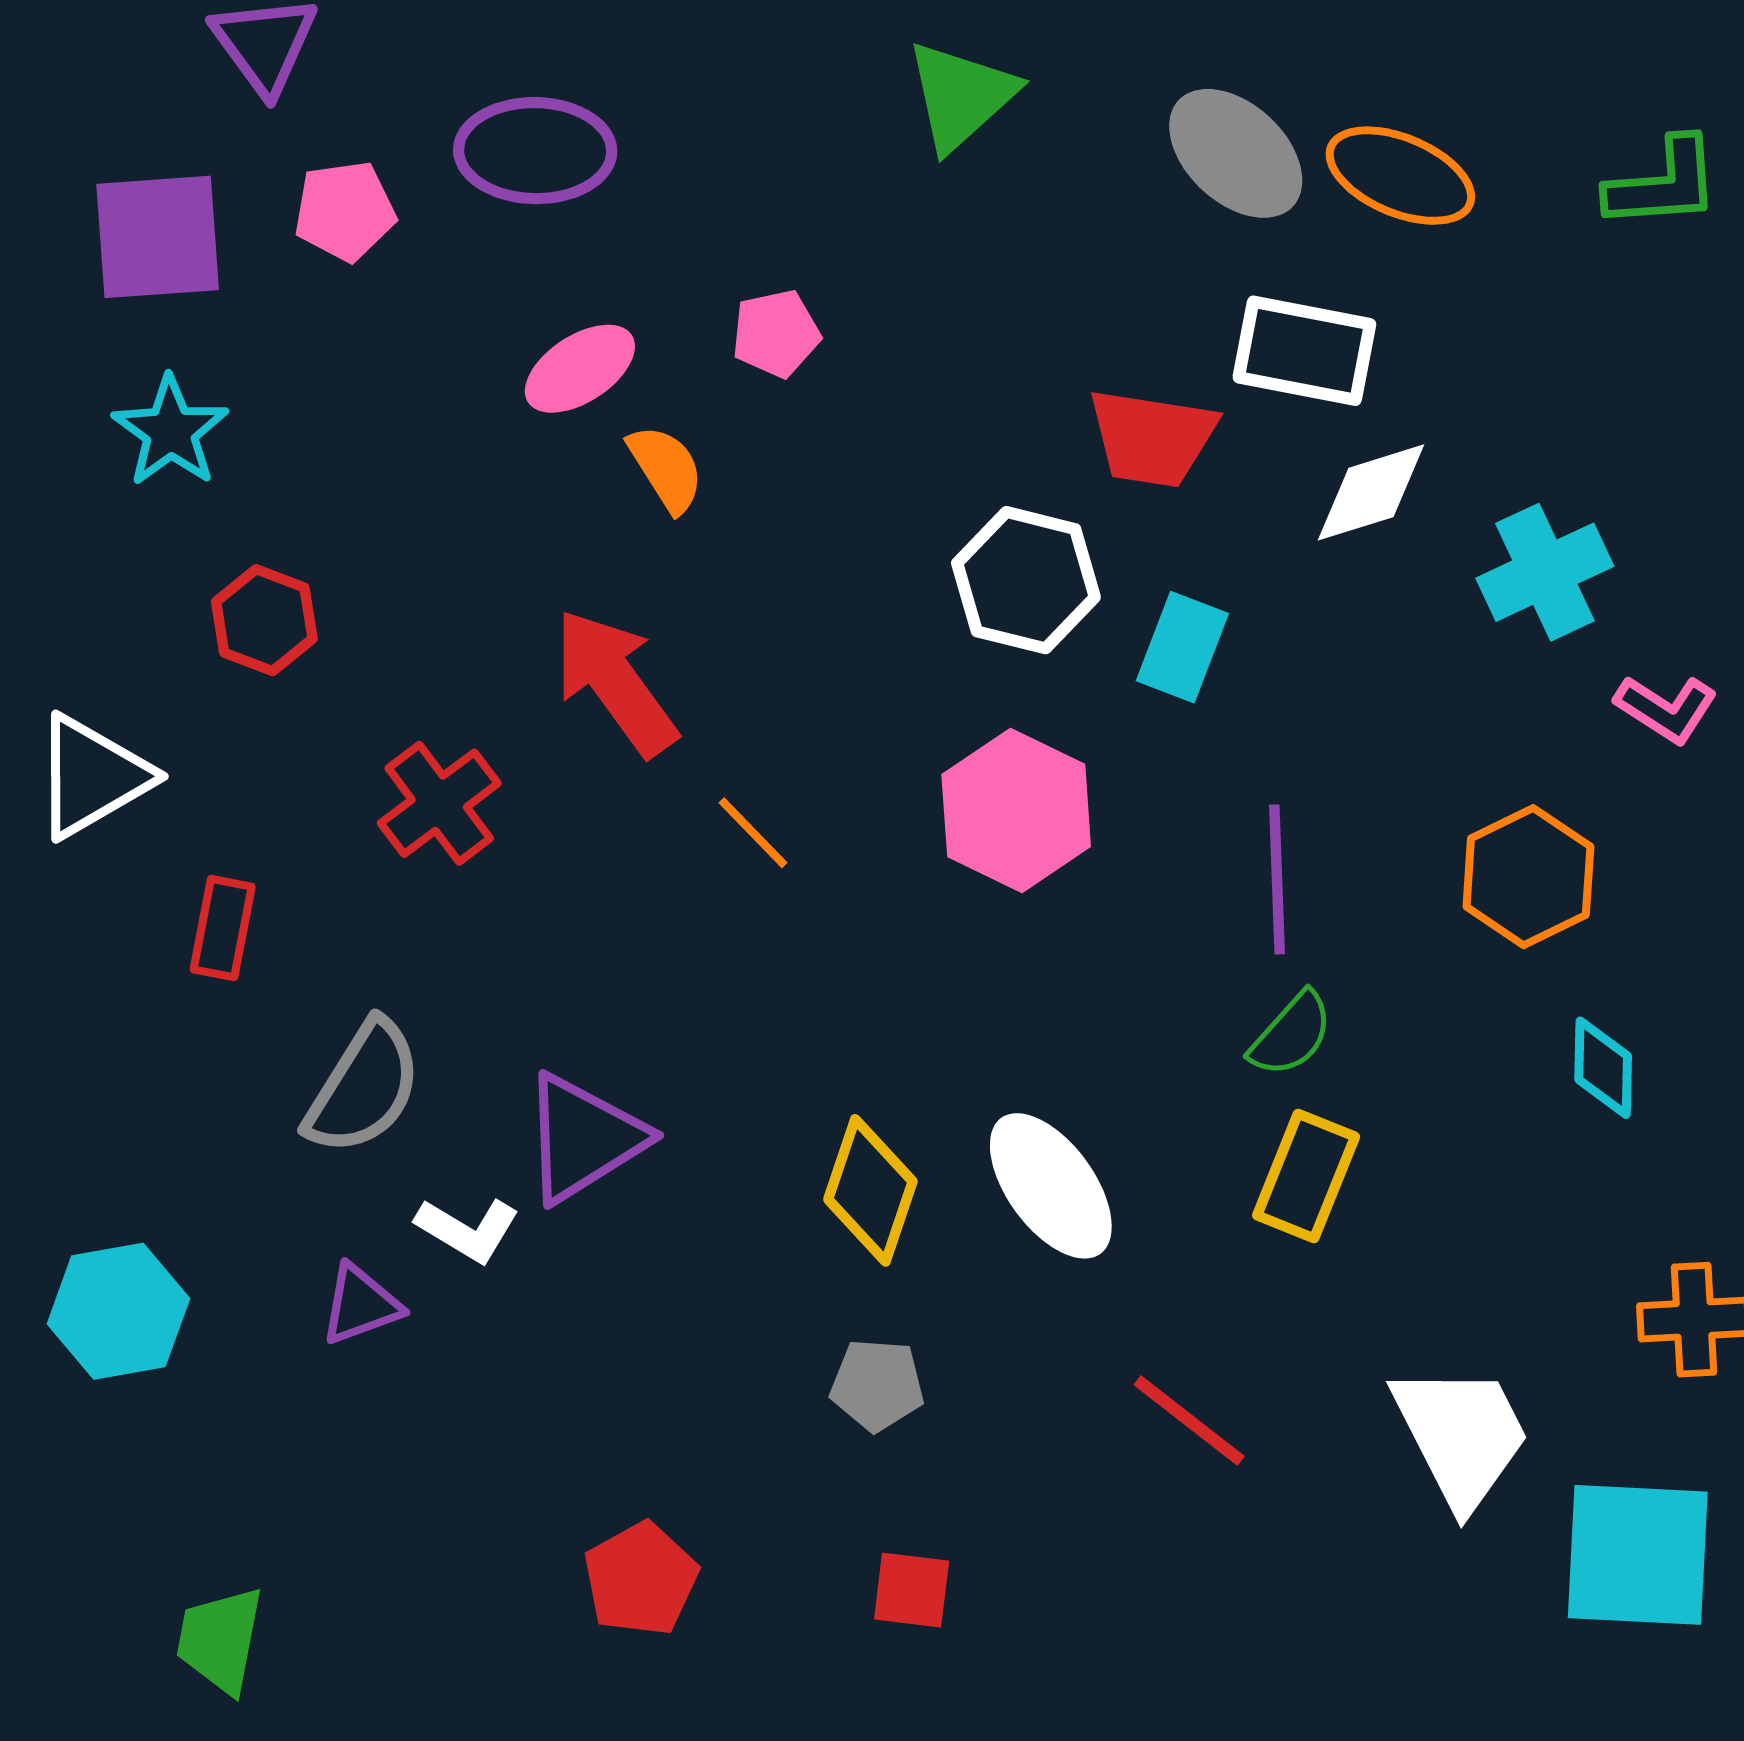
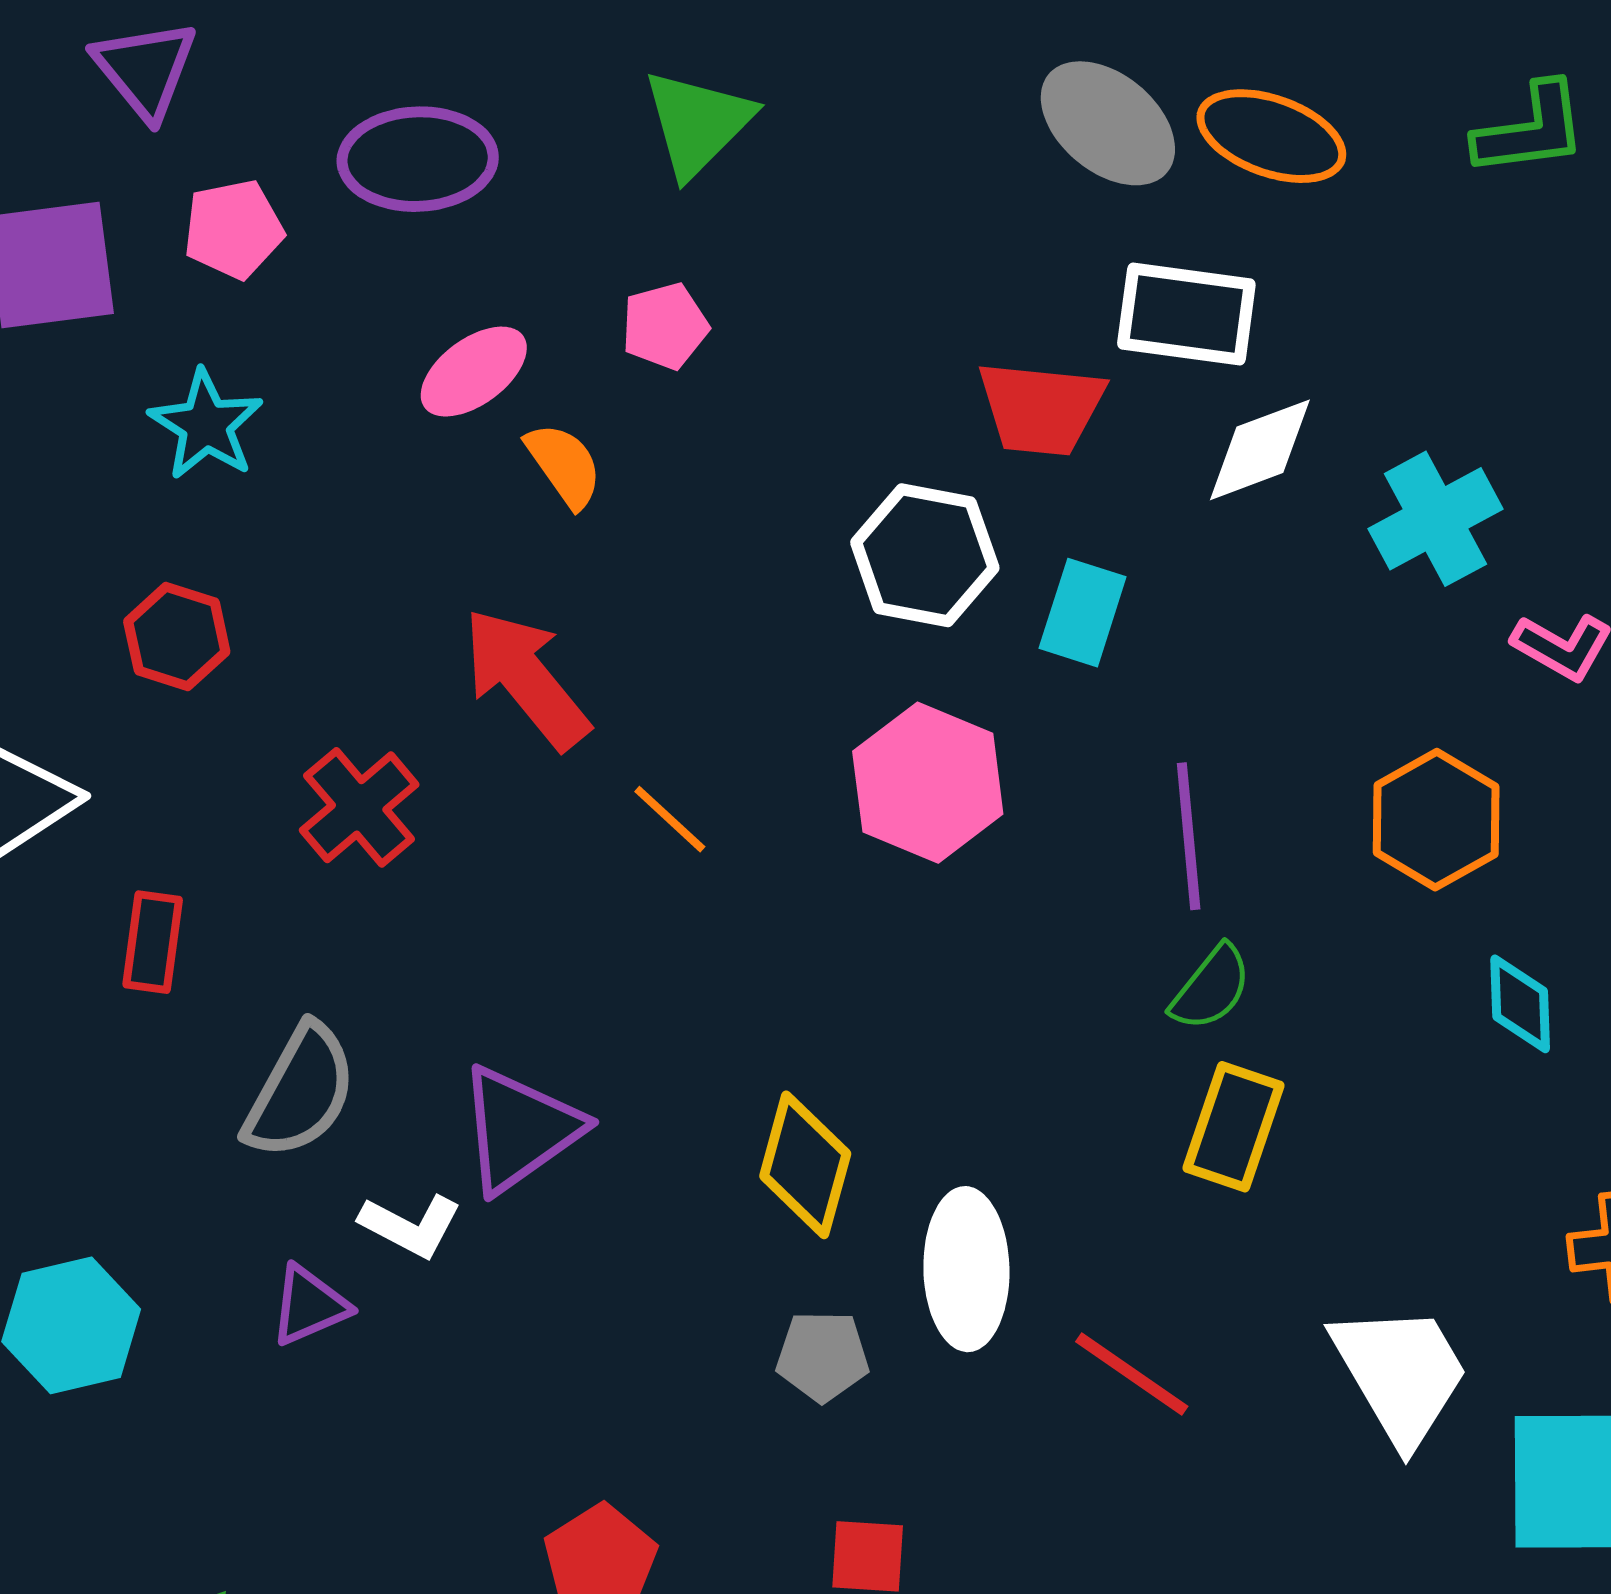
green triangle: (961, 96) -> (698, 123), moved
cyan star: (171, 431) -> (206, 425), moved
white ellipse: (1051, 1186) -> (966, 1269), moved, turned 38

